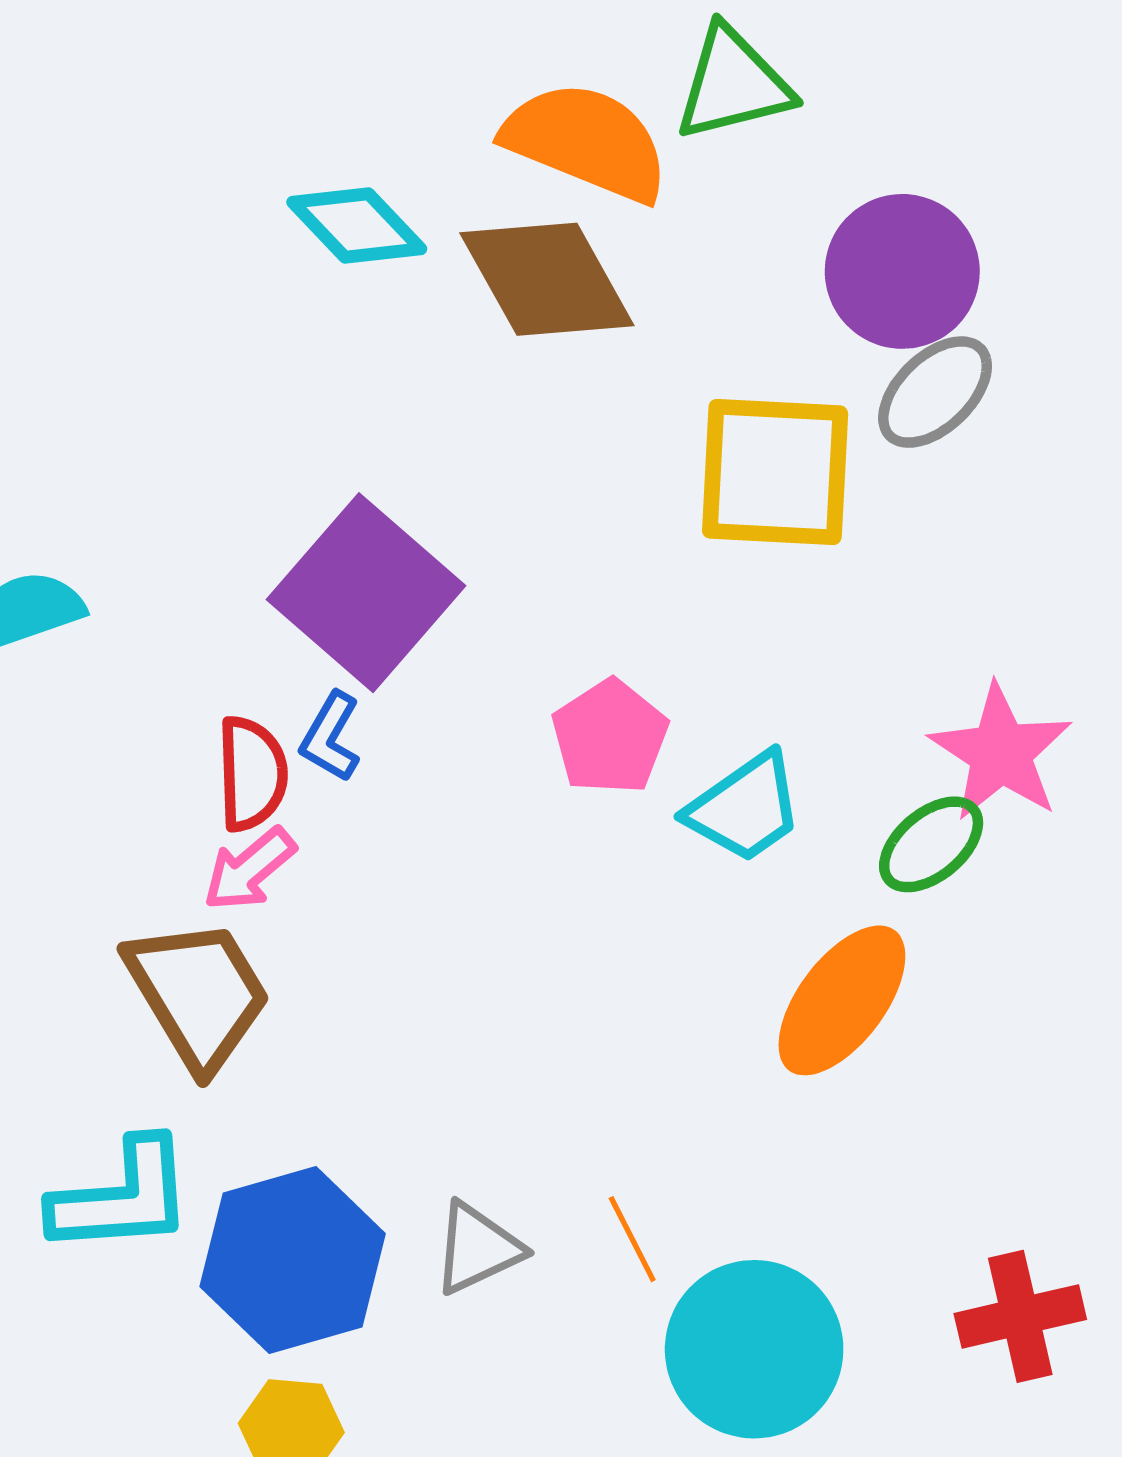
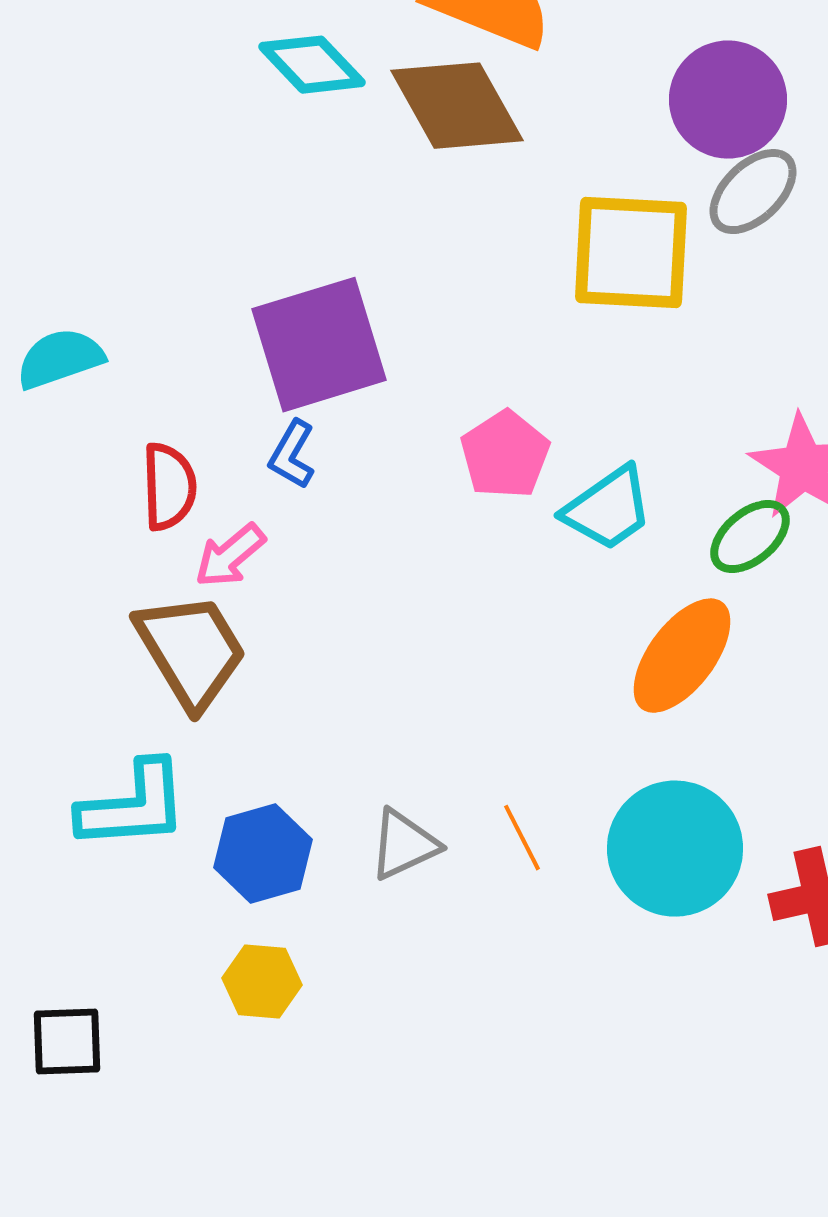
purple square: (366, 593) -> (319, 345), turned 32
red semicircle: (252, 774) -> (169, 487), moved
blue hexagon: (293, 1260) -> (263, 854), size x0.7
cyan circle: (754, 1349) -> (675, 849), moved

